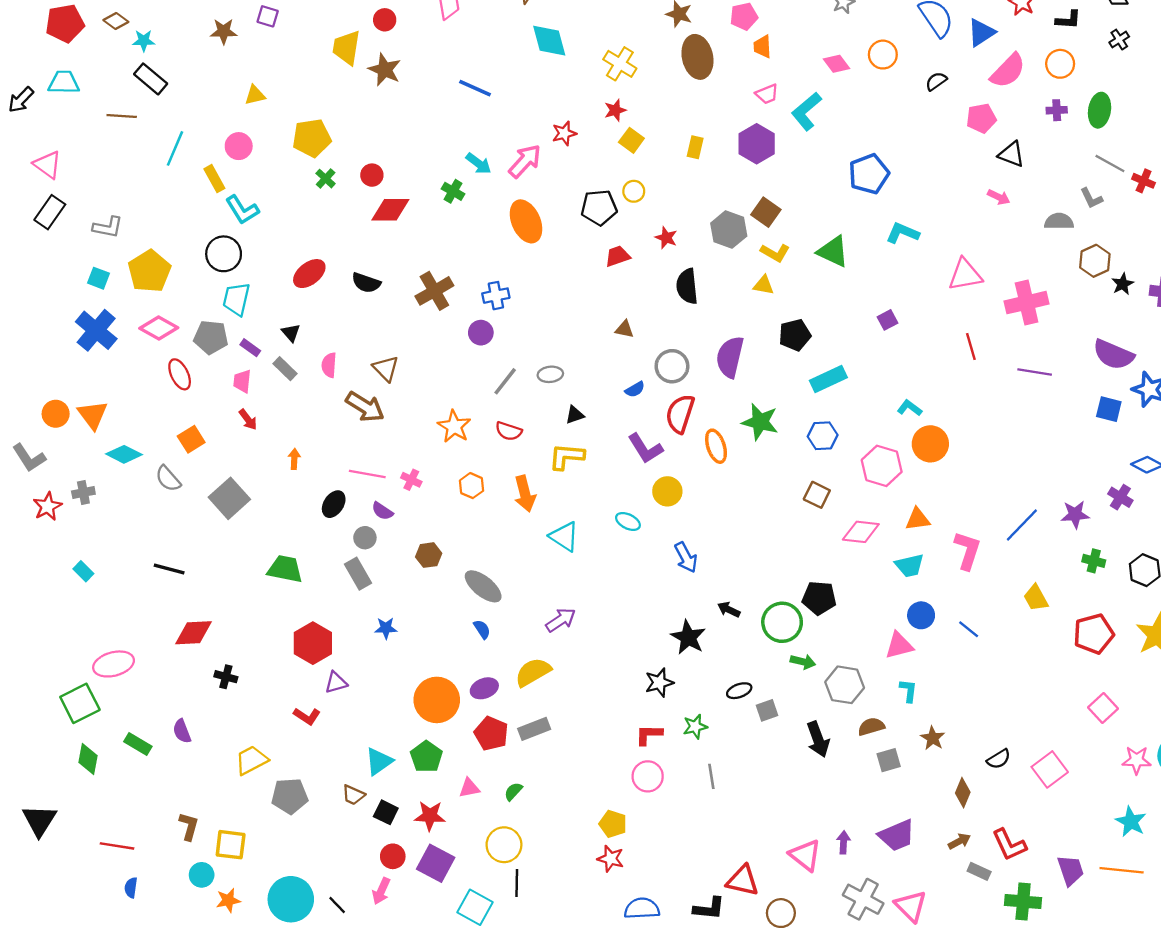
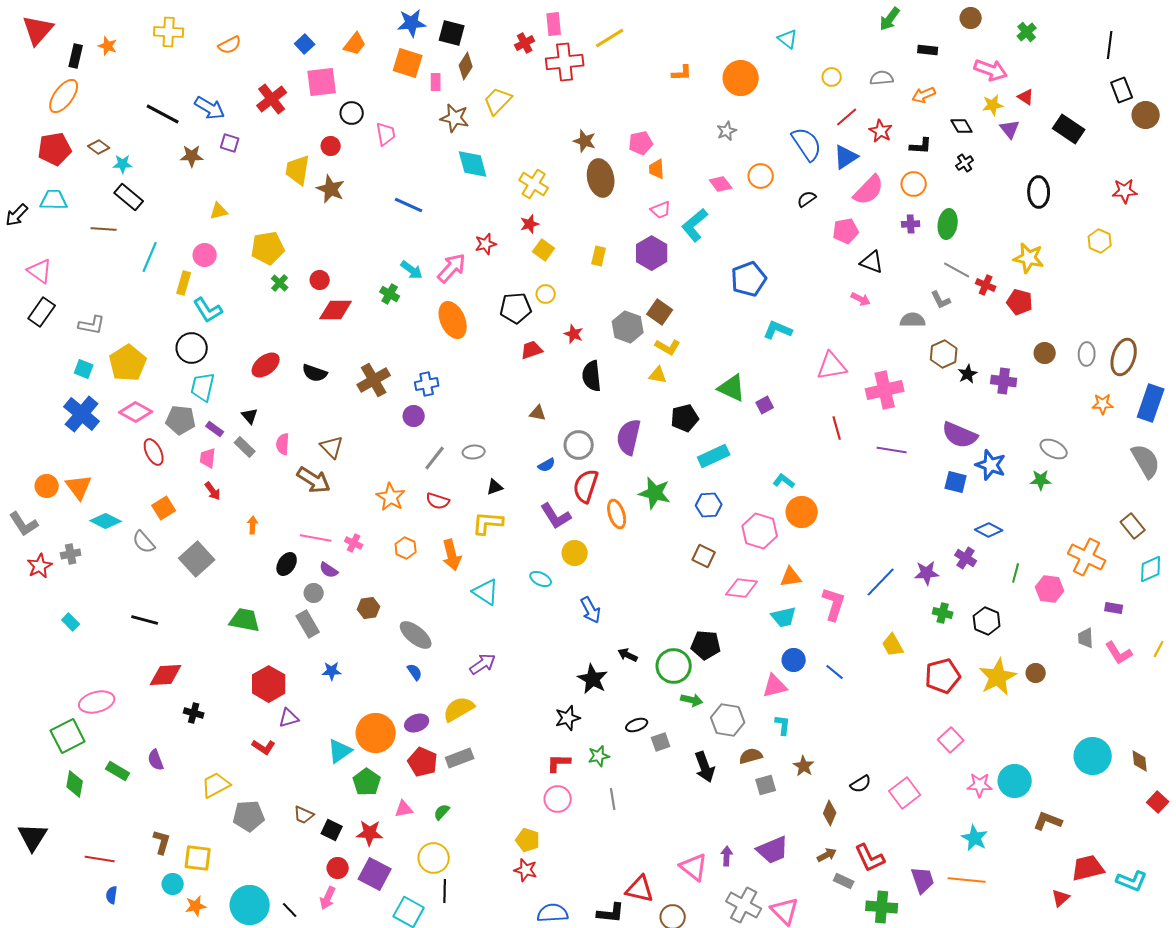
yellow rectangle: (214, 179) -> (184, 283), turned 45
green triangle: (833, 252) -> (732, 388), moved
cyan triangle: (379, 761) -> (340, 751), moved

